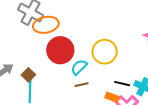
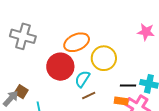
orange ellipse: (46, 25) -> (77, 42), moved
brown square: (28, 75) -> (21, 92), moved

